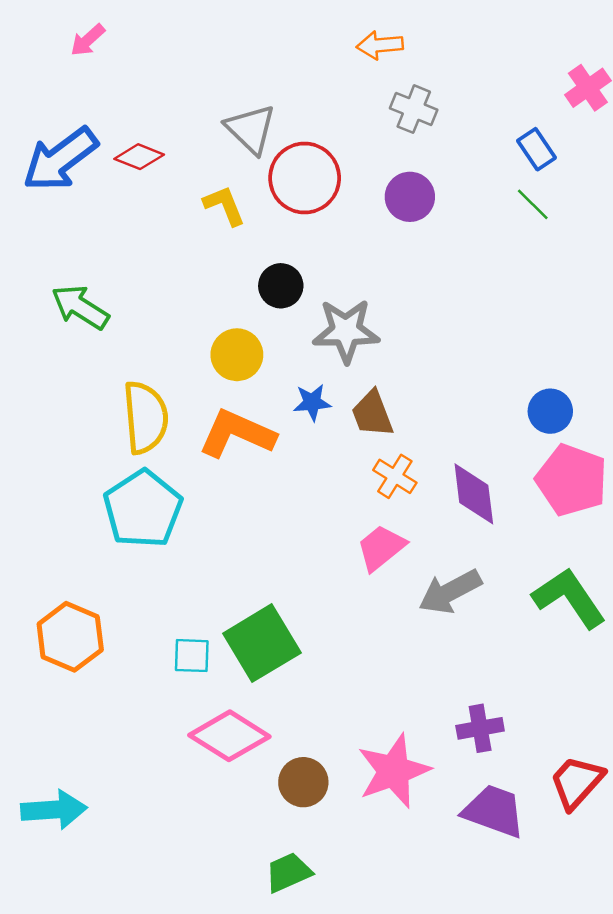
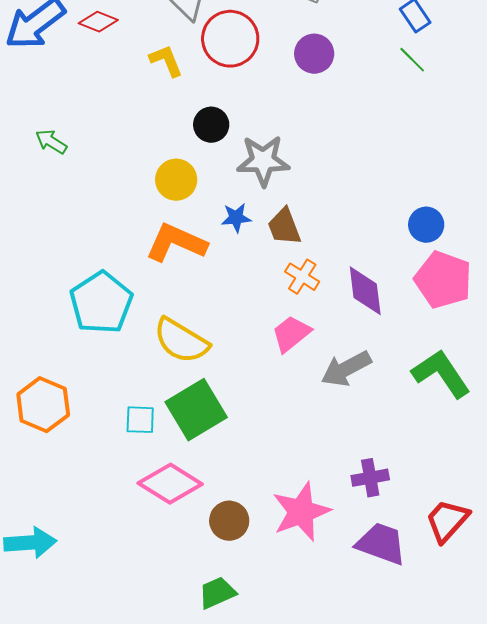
green arrow: (80, 307) -> (51, 142), size x0.7
yellow semicircle: (145, 417) -> (181, 341), moved, turned 126

